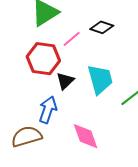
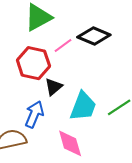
black diamond: (102, 27) -> (94, 36), size x1.4
cyan trapezoid: (100, 79) -> (83, 106), moved, turned 32

